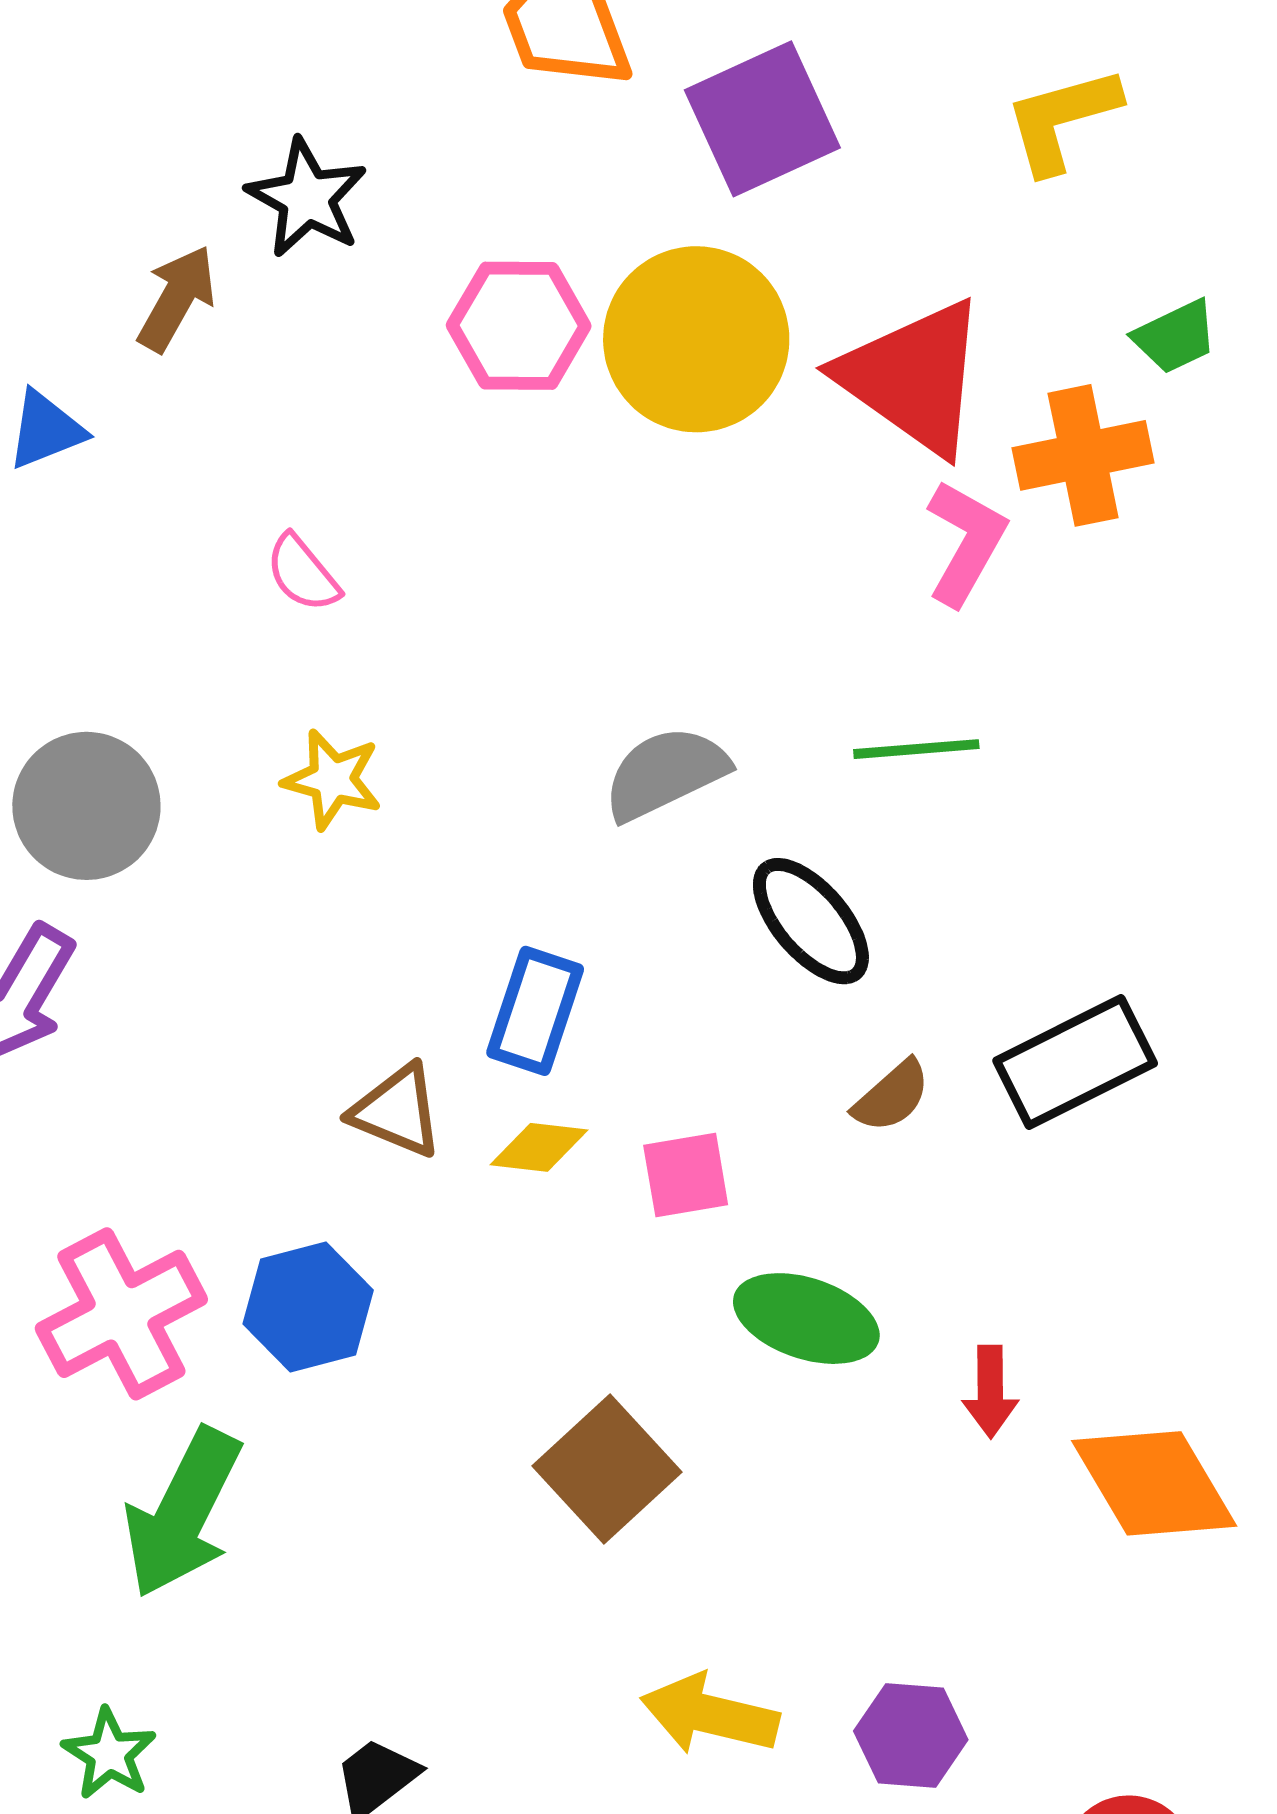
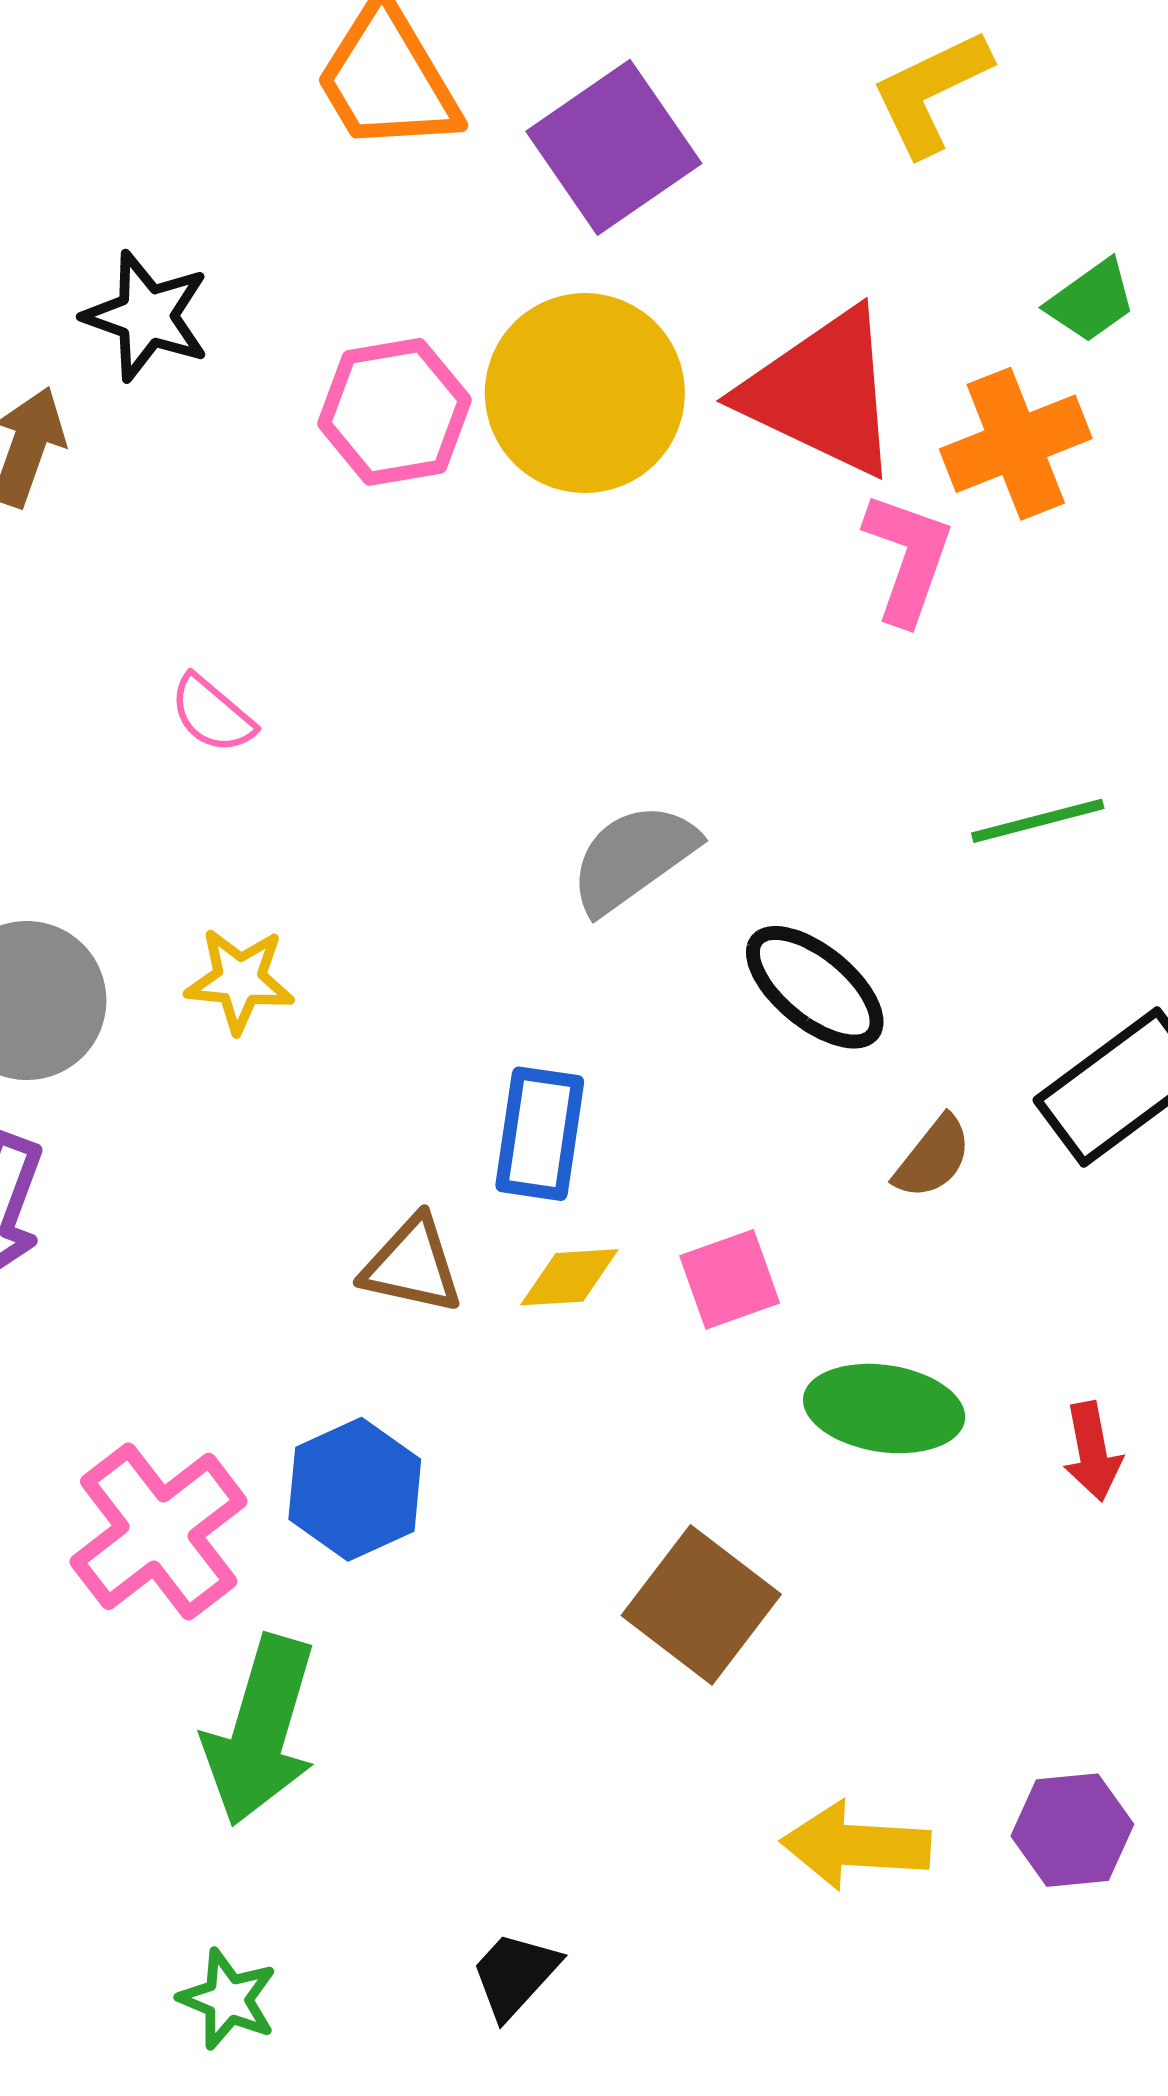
green line: (916, 749) -> (1038, 821), moved
yellow star: (332, 779) -> (240, 980), moved

